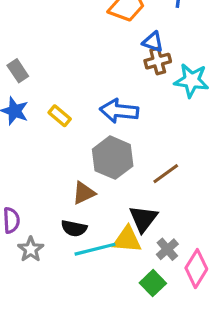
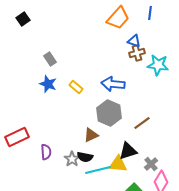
black triangle: (143, 219) -> (128, 151), turned 36
gray star: (31, 249) -> (72, 159), moved
gray cross: (167, 249) -> (151, 164), moved

